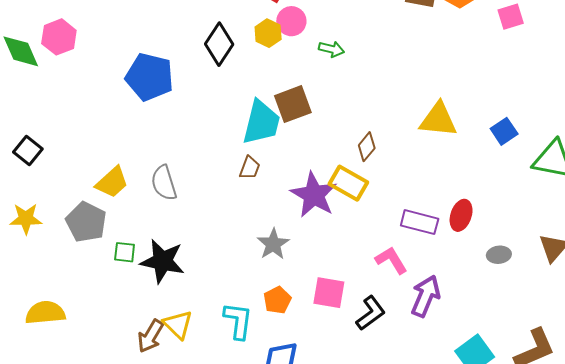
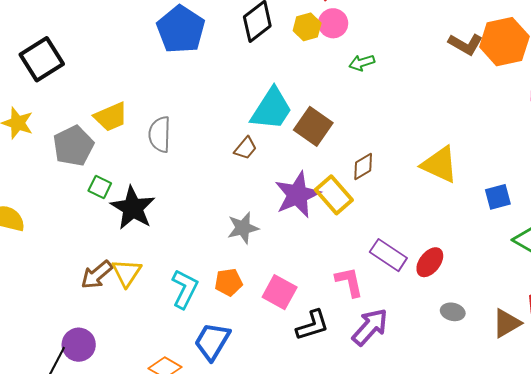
green arrow: (331, 49) -> (362, 63), turned 130
brown square: (293, 104) -> (313, 126), moved, turned 36
black square: (28, 150) -> (42, 59), size x1.5

